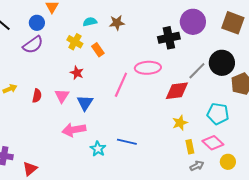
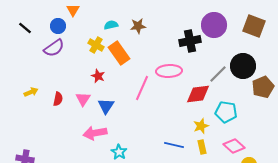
orange rectangle: (98, 50) -> (119, 53), size x1.6
cyan pentagon: (218, 114) -> (226, 112), moved
blue line: (127, 142) -> (174, 145), moved
yellow rectangle: (190, 147) -> (202, 147), moved

